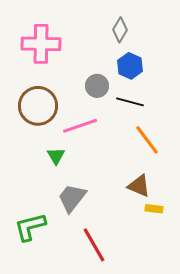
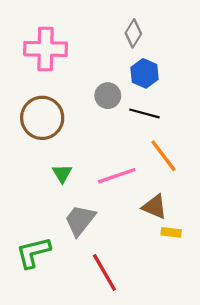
pink line: (80, 126) -> (117, 176), moved

